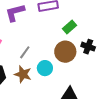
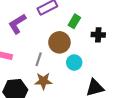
brown circle: (65, 52) -> (59, 42), moved
cyan circle: (45, 68) -> (74, 62), moved

